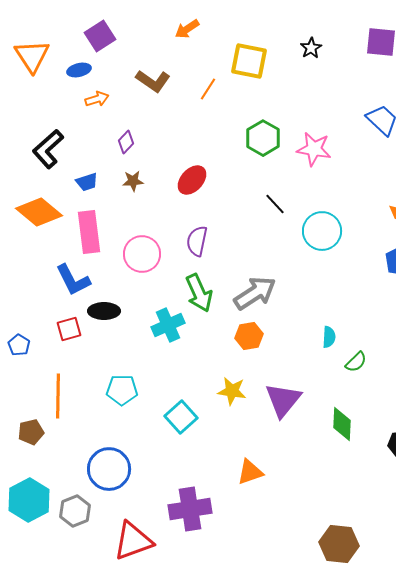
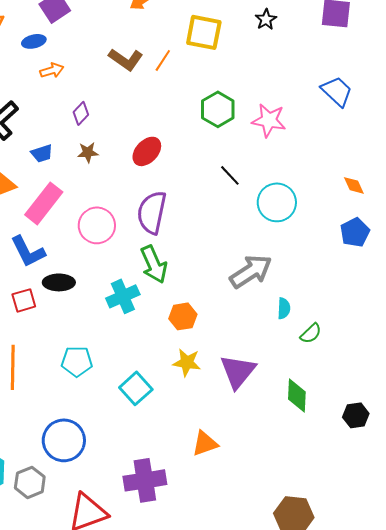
brown L-shape: (153, 81) -> (126, 59), moved
pink rectangle: (89, 232) -> (44, 203), turned 45
purple semicircle: (197, 241) -> (152, 212), size x1.4
gray arrow: (255, 293) -> (251, 271), moved
orange hexagon: (249, 336) -> (183, 316), moved

